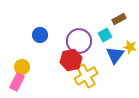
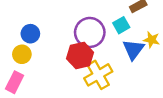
blue circle: (40, 35) -> (30, 34), moved
yellow circle: (22, 67) -> (22, 54), moved

